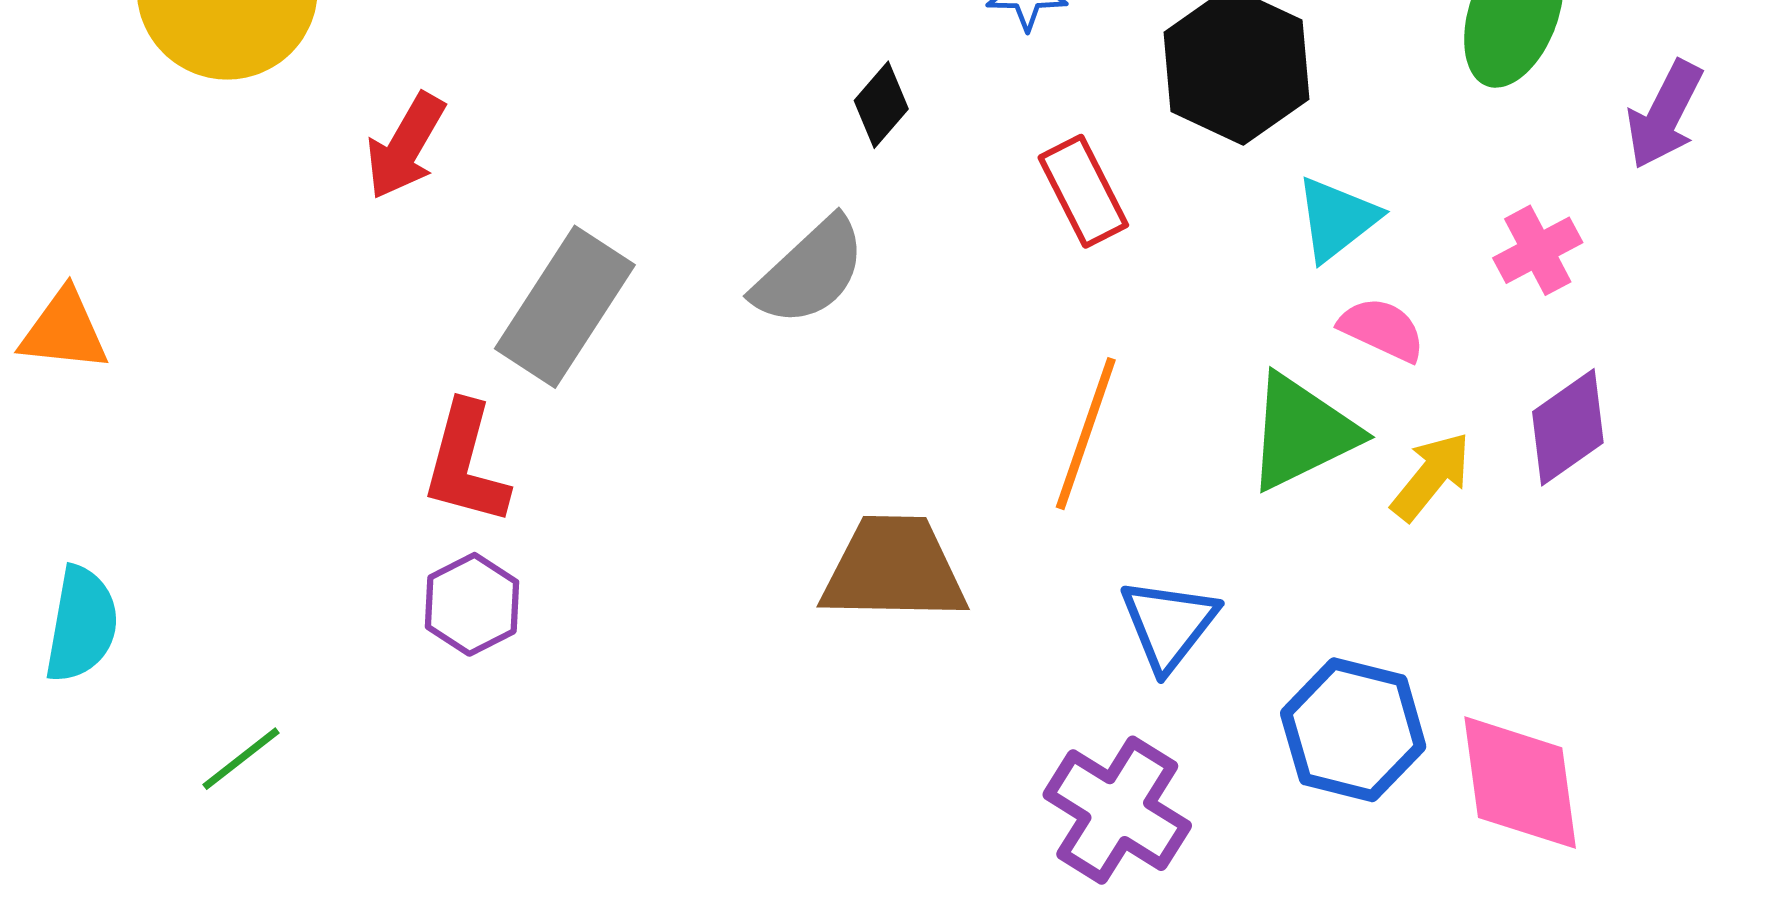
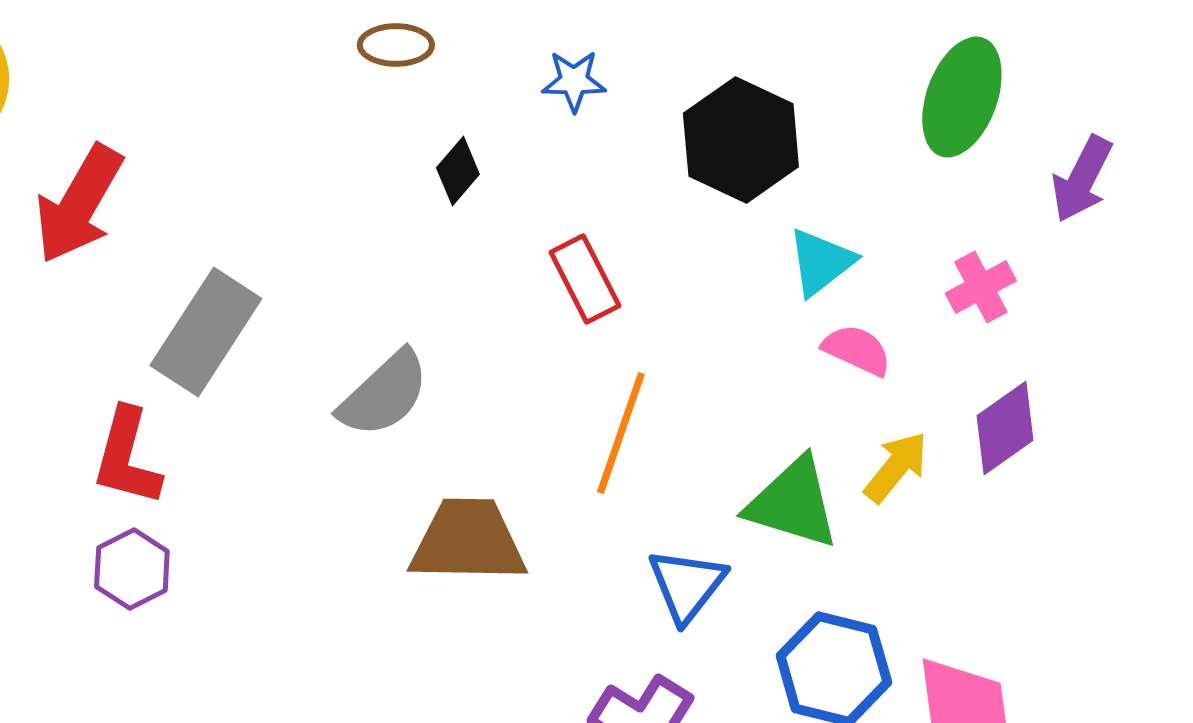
red arrow: (405, 146) -> (79, 204), size x1.4
red rectangle: (1083, 191) -> (585, 279), moved
gray semicircle: (810, 272) -> (384, 394), moved
green triangle: (1302, 432) -> (793, 503), moved, turned 43

